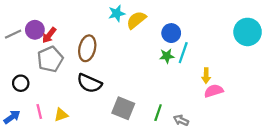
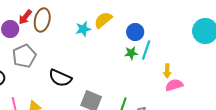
cyan star: (117, 13) -> (83, 29), moved
red arrow: (49, 35) -> (25, 17), moved
brown ellipse: (87, 48) -> (42, 20), moved

